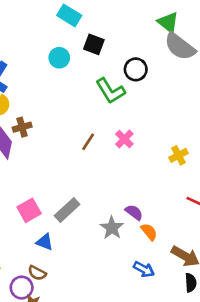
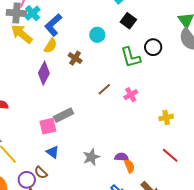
cyan circle: (59, 58) -> (97, 35), moved
brown cross: (22, 127) -> (75, 58), moved, turned 32
gray rectangle: (67, 210) -> (64, 115), moved
purple semicircle: (134, 212) -> (122, 157), moved, turned -48
gray star: (112, 228) -> (91, 157), moved

